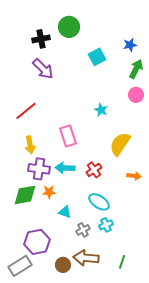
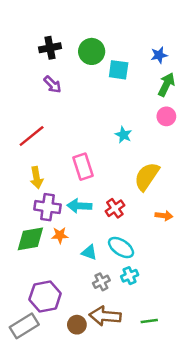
green circle: (69, 27) -> (92, 51), moved
cyan square: (97, 57) -> (119, 70), turned 36
purple arrow: (43, 69) -> (52, 85), size x0.7
cyan triangle: (65, 212) -> (89, 252), moved
green line: (122, 262) -> (149, 321), turned 64

